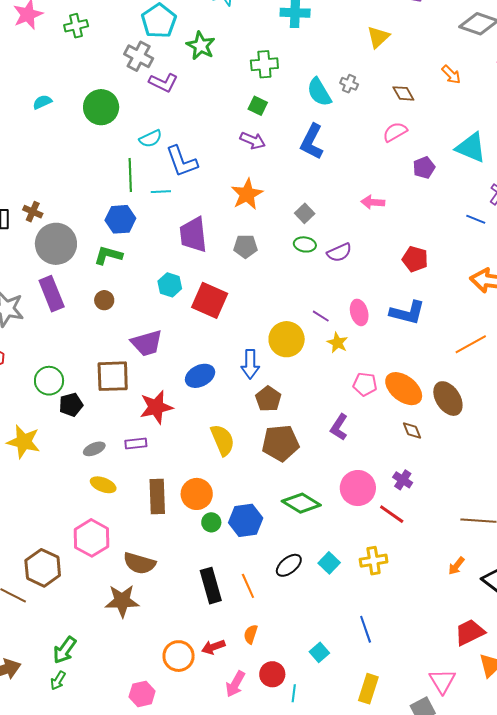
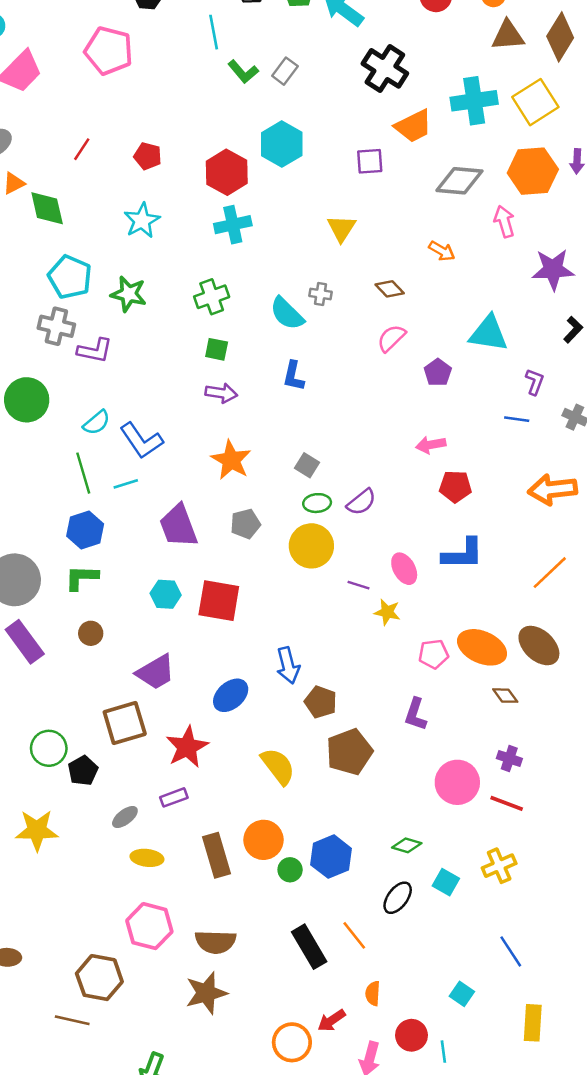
blue L-shape: (312, 142) -> (293, 376), size x0.7
pink arrow: (373, 202) -> (431, 445), moved
yellow circle: (287, 339) -> (311, 546), moved
green diamond: (301, 503) -> (407, 845), moved, size x0.6

